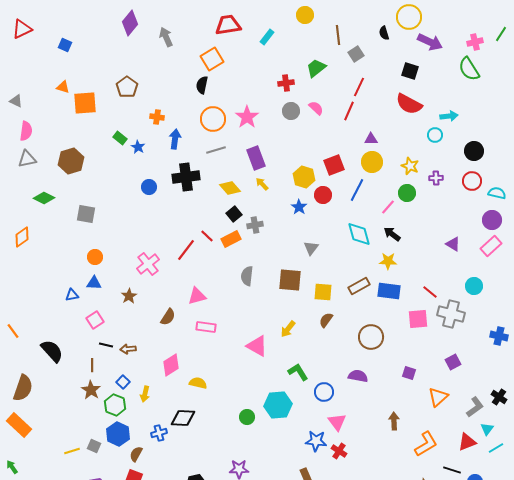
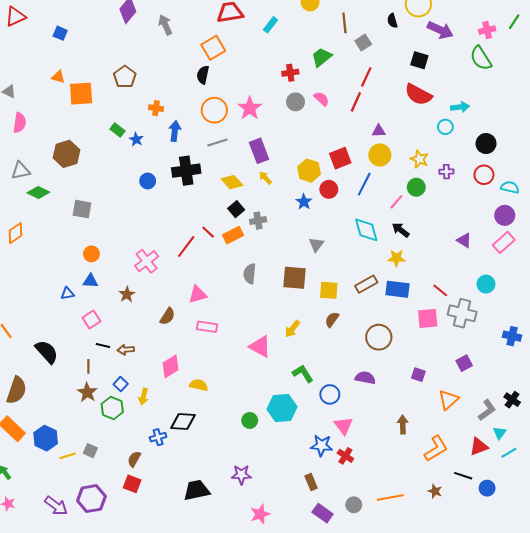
gray triangle: (27, 159) -> (21, 171), moved
blue hexagon: (118, 434) -> (46, 438), moved

